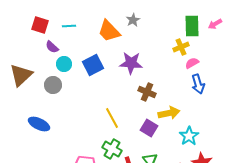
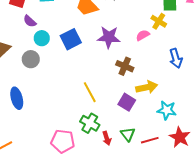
yellow cross: (181, 47) -> (159, 21), turned -35
pink semicircle: (192, 63) -> (143, 35), moved
blue ellipse: (39, 124) -> (17, 98), turned 50
cyan star: (189, 136) -> (167, 110), turned -30

